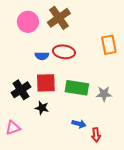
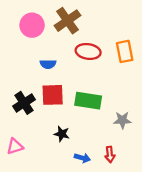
red ellipse: (64, 52) -> (88, 51), moved
gray star: (104, 94) -> (122, 120), moved
black star: (42, 108) -> (62, 134), moved
blue arrow: (79, 124) -> (82, 158), moved

